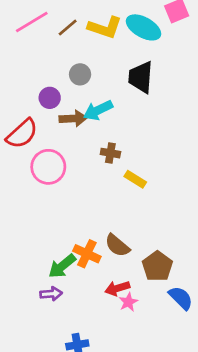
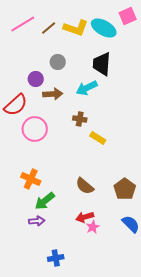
cyan arrow: (98, 110) -> (87, 88), moved
orange cross: (87, 254) -> (31, 179), moved
brown pentagon: (157, 266) -> (125, 189), moved

